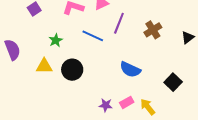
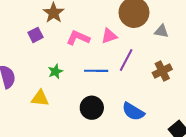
blue line: (93, 36) -> (96, 71), turned -30
black circle: (72, 70) -> (92, 108), moved

